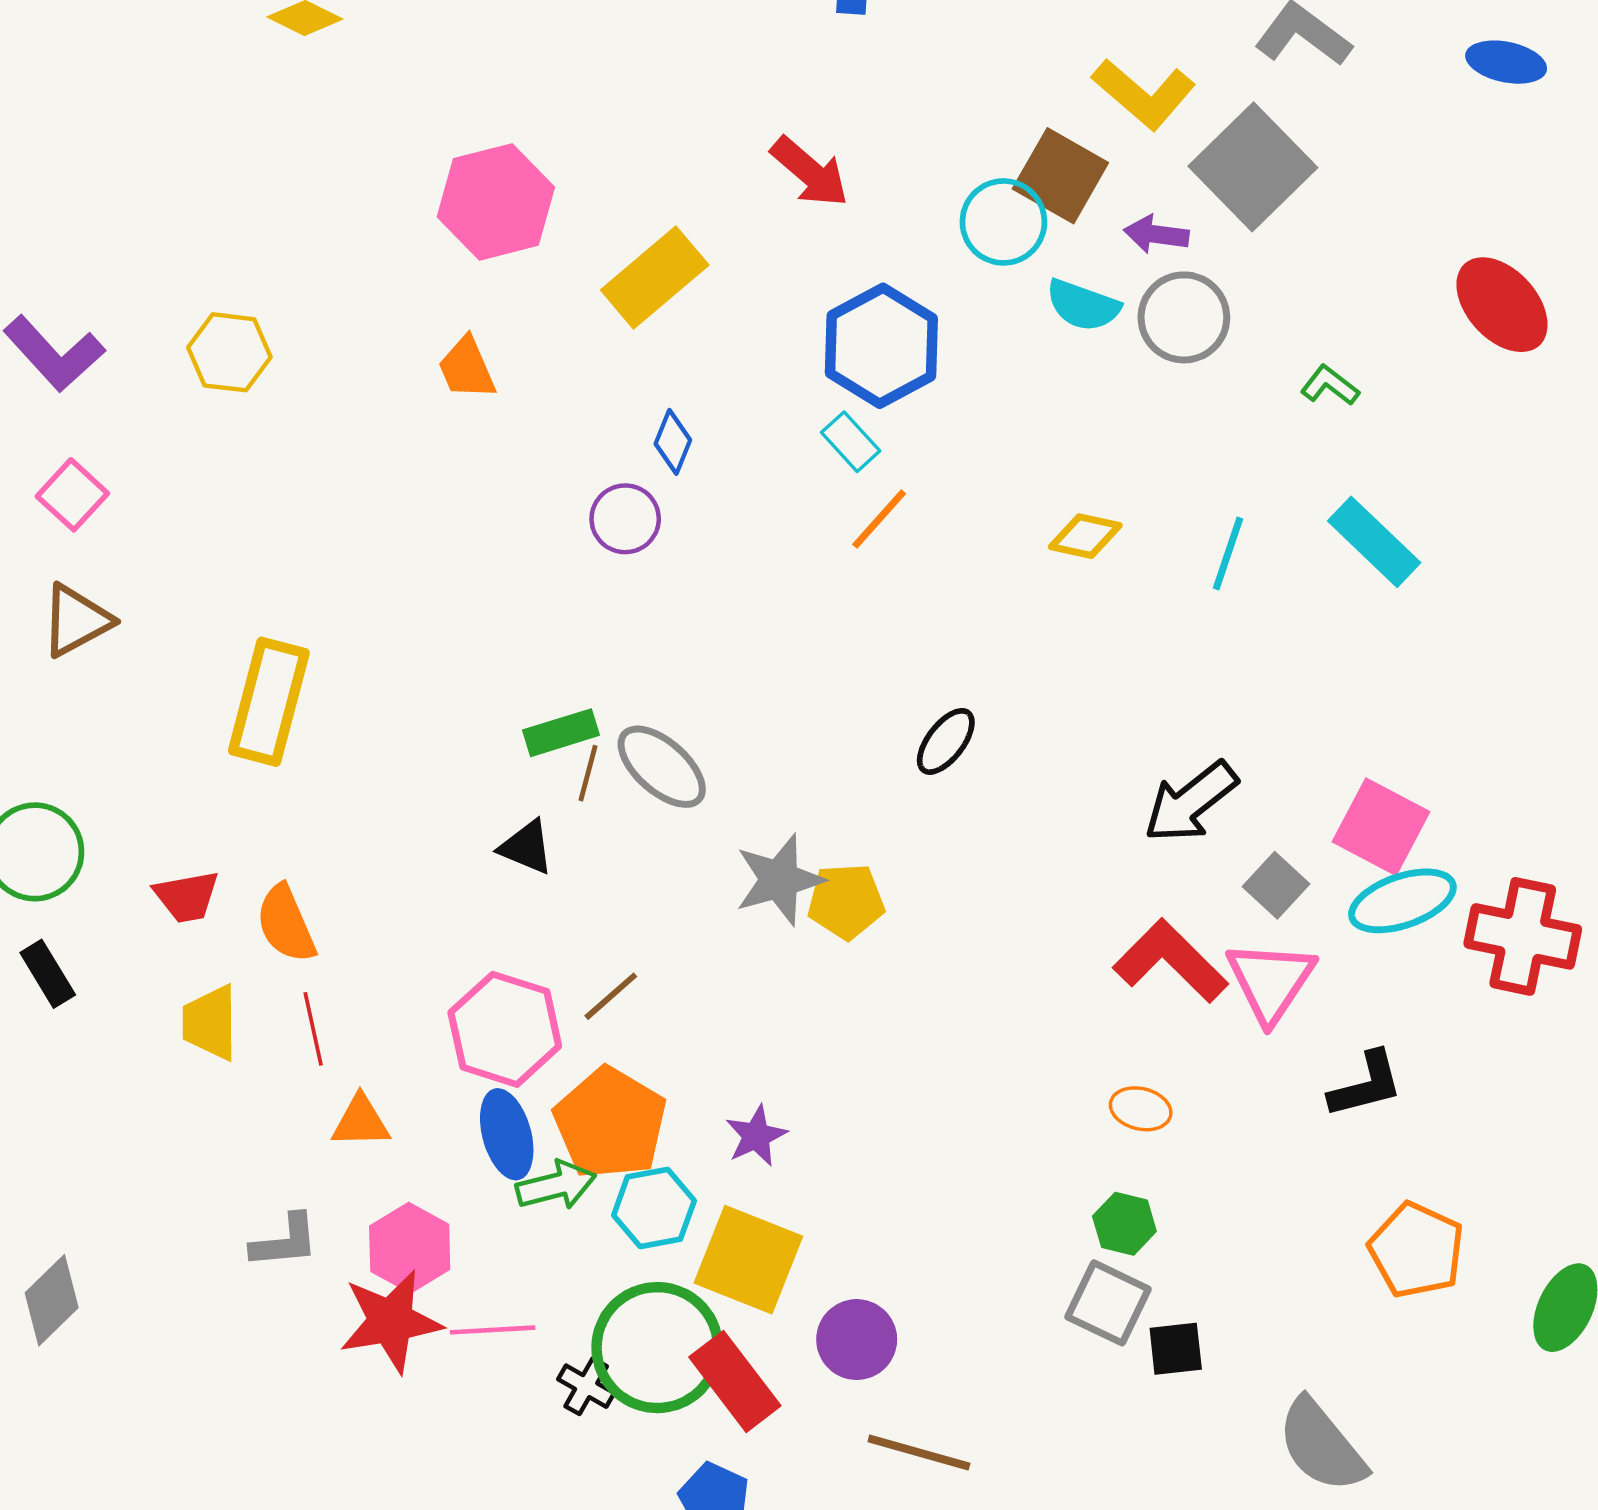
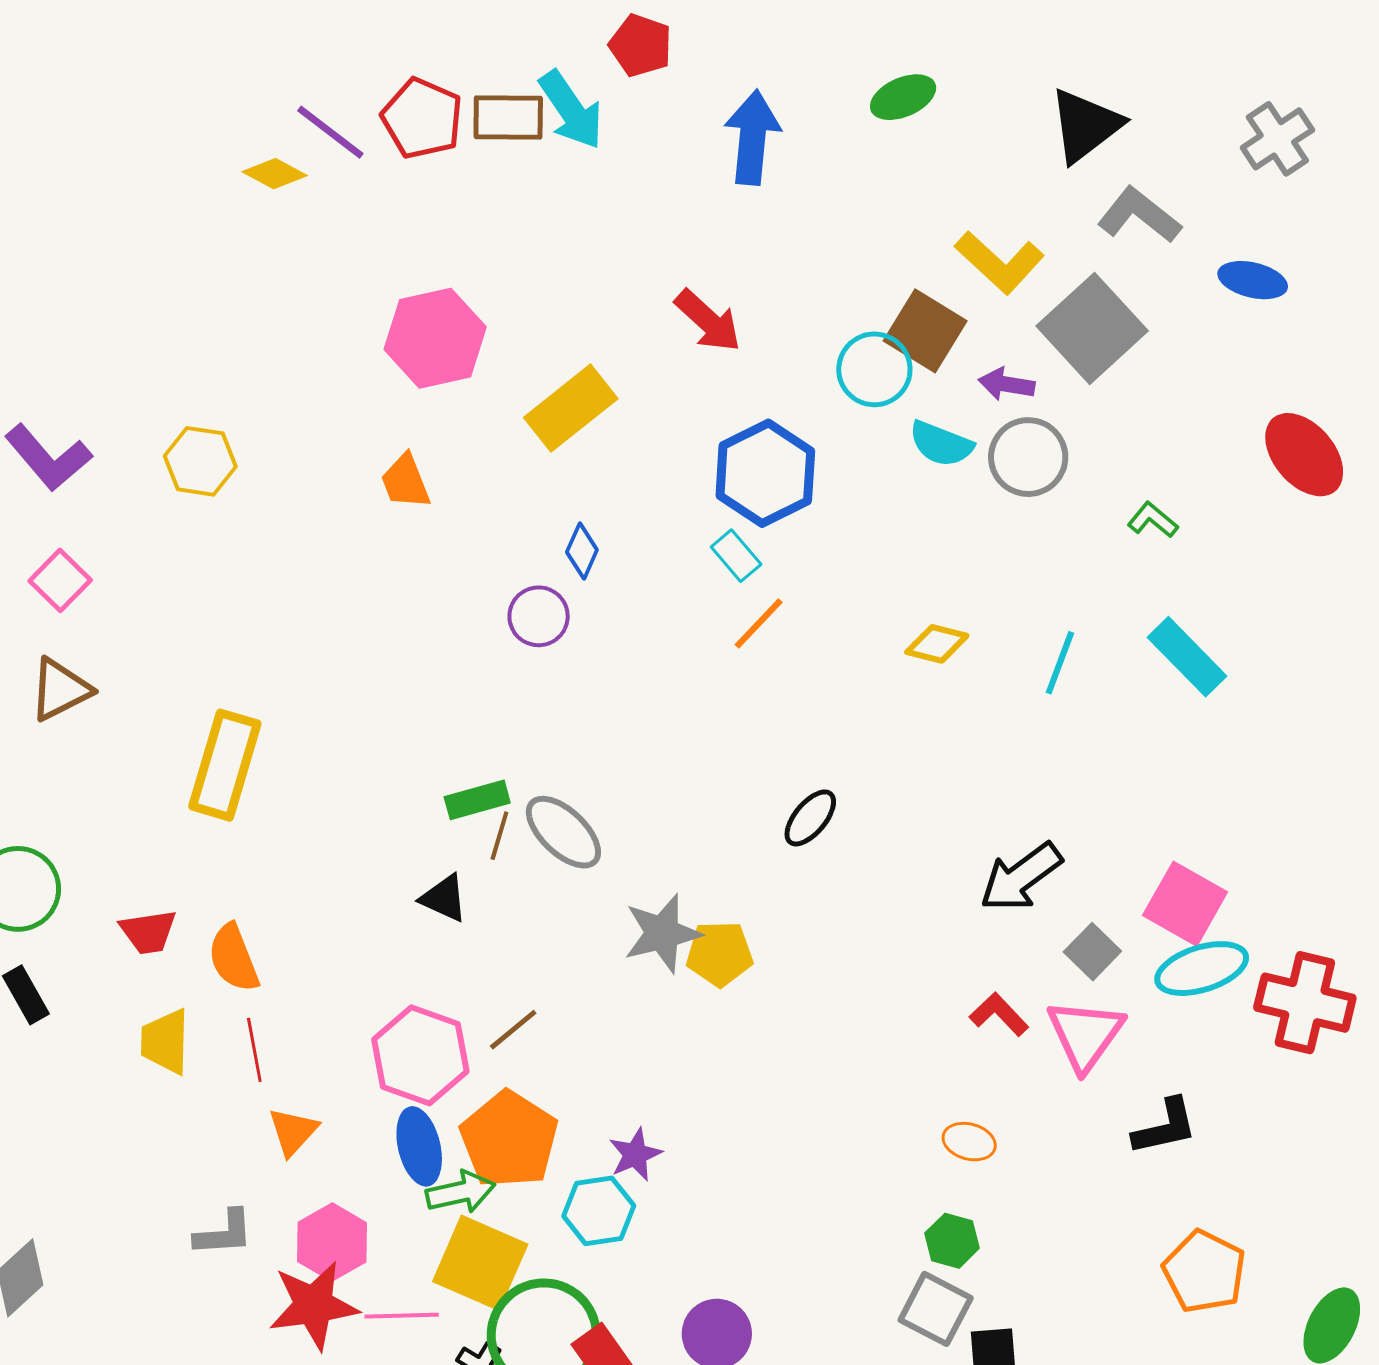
blue ellipse: (1506, 62) -> (1253, 280), moved
red L-shape: (1170, 961) -> (999, 1014), size x0.6
orange triangle: (361, 1122) -> (293, 1131), turned -48
cyan hexagon: (654, 1208) -> (599, 1211), moved
yellow square: (748, 1260) -> (480, 1263), moved

